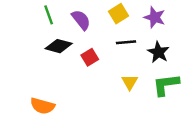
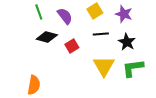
yellow triangle: (130, 82) -> (104, 66), size x1.6
orange semicircle: (42, 106) -> (34, 85), turned -96

